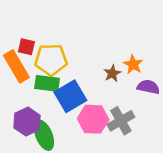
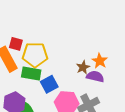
purple semicircle: (148, 87) -> (95, 77), moved
blue square: (70, 96) -> (49, 84), size x0.7

